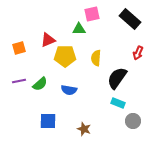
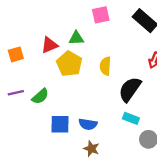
green triangle: (79, 29) -> (76, 38), moved
yellow pentagon: (65, 56) -> (69, 64), turned 30
blue semicircle: (69, 90) -> (88, 124), moved
blue square: (48, 121) -> (60, 124), moved

